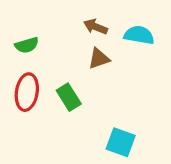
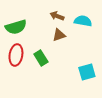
green semicircle: (27, 45) -> (16, 27), size x1.5
cyan square: (121, 142) -> (87, 72), moved, turned -36

